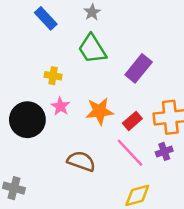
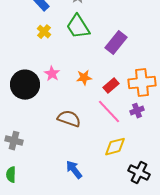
yellow cross: (53, 76) -> (44, 32), moved, turned 32
orange star: (99, 111) -> (84, 78), size x0.7

